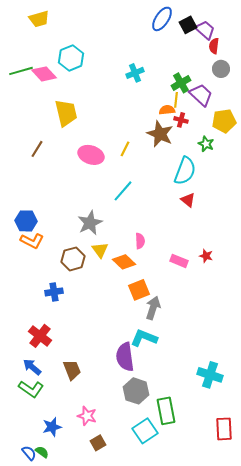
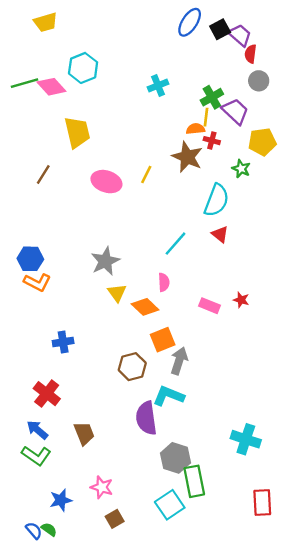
cyan line: (123, 191) -> (176, 244), moved
brown hexagon: (73, 259) -> (132, 367), moved
gray hexagon: (136, 391) -> (176, 458), moved

